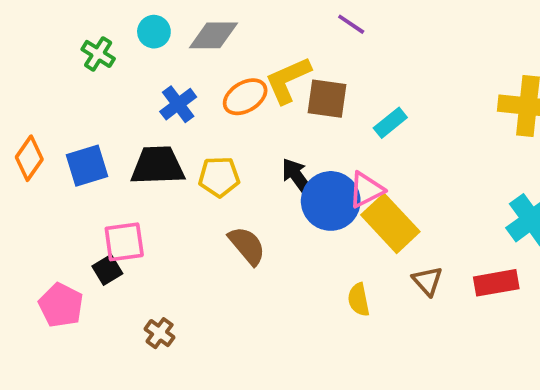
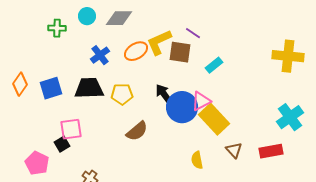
purple line: (351, 24) -> (193, 33), moved
green cross: (98, 54) -> (57, 28), turned -30
brown semicircle: (247, 246) -> (137, 131), turned 90

